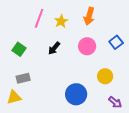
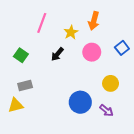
yellow star: (61, 21) -> (71, 32), moved
purple arrow: (115, 102) -> (106, 111), moved

